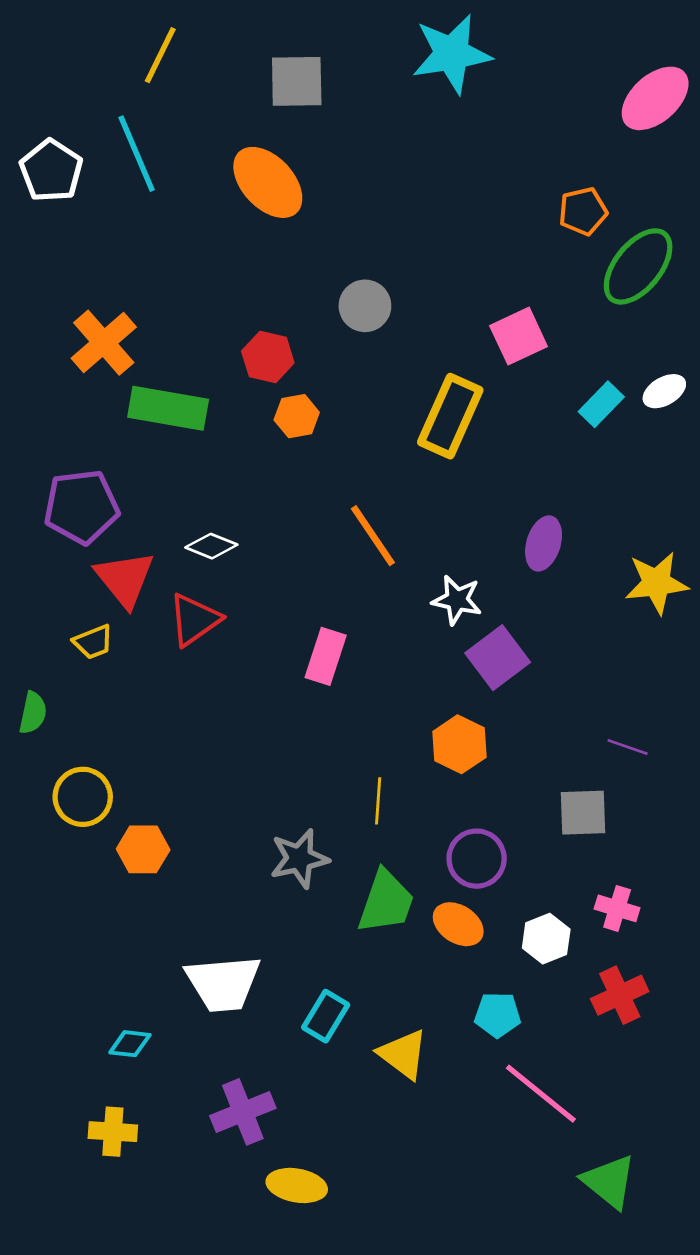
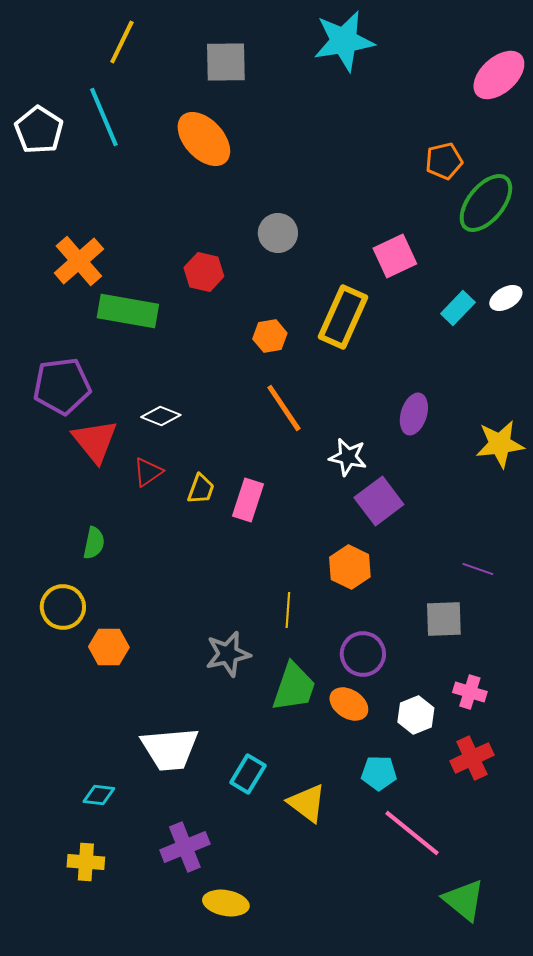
orange hexagon: (297, 416) -> (270, 336), moved
red triangle: (194, 620) -> (148, 472), size x0.7
yellow trapezoid: (93, 642) -> (201, 489), moved, turned -48
green semicircle: (33, 713) -> (94, 543), moved

